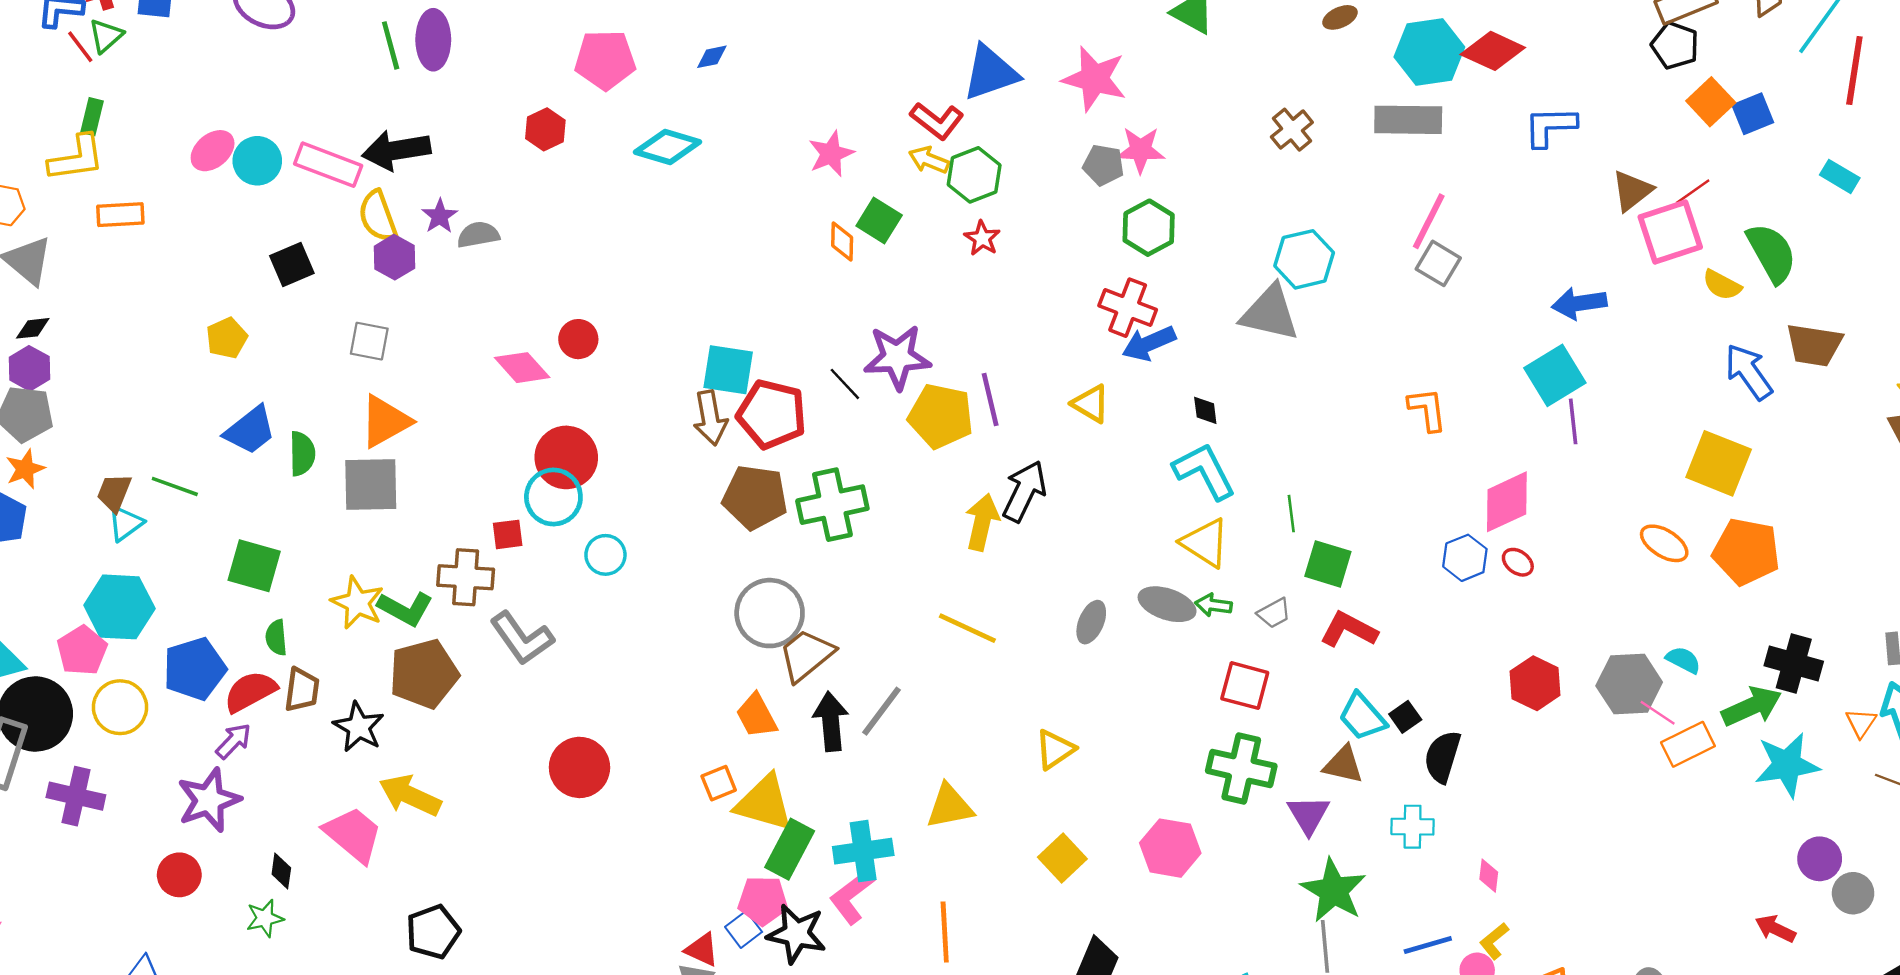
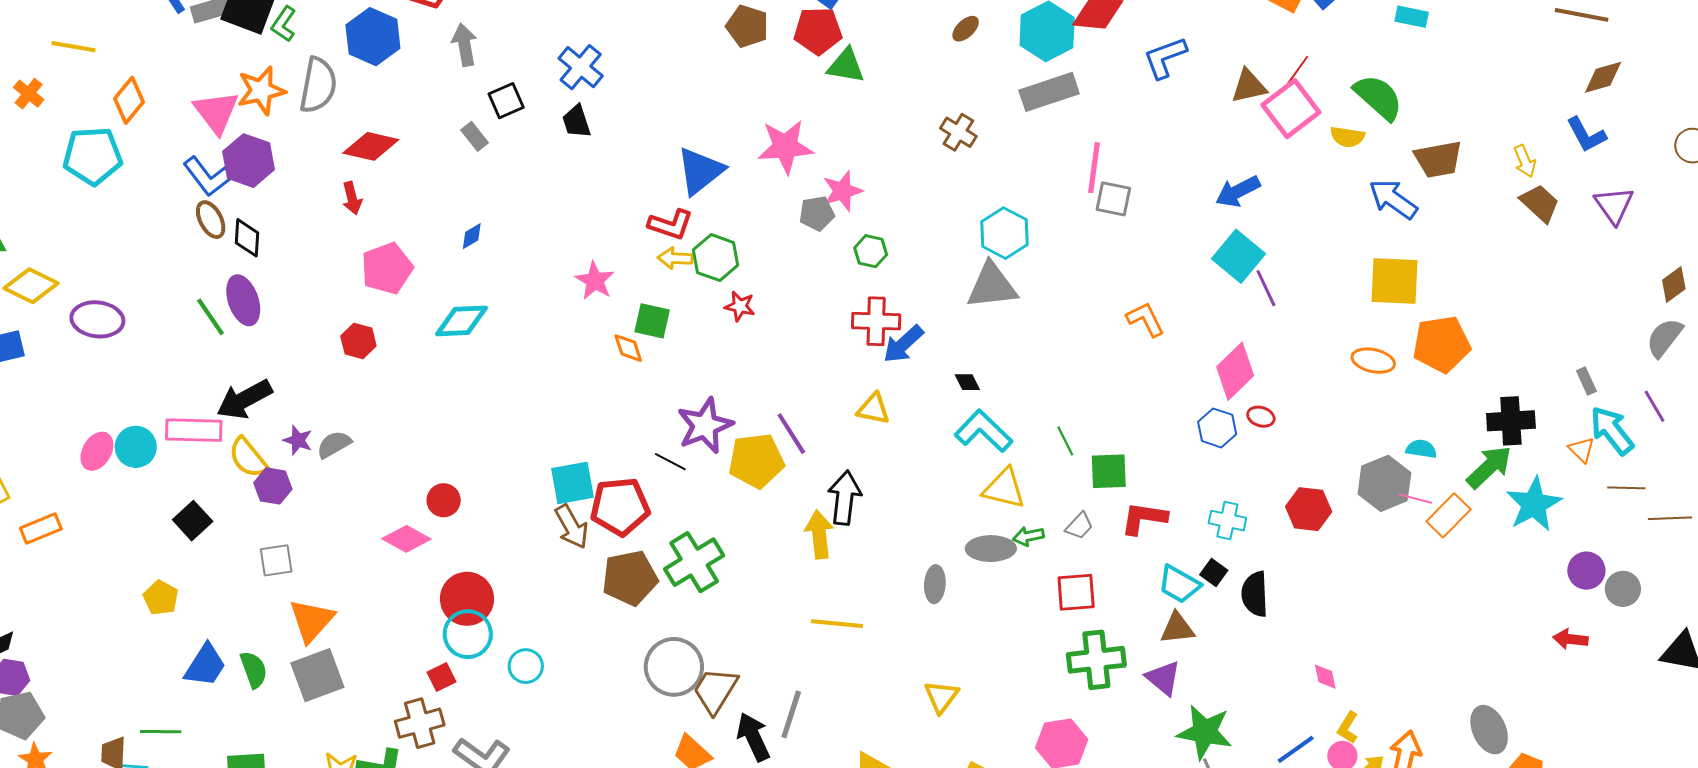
brown triangle: (1632, 191) -> (1249, 86), turned 45
green hexagon: (1149, 228) -> (871, 251), size x0.7
cyan cross: (1412, 827) -> (1227, 521), moved, turned 30

